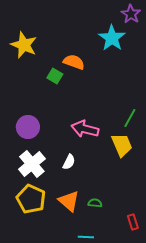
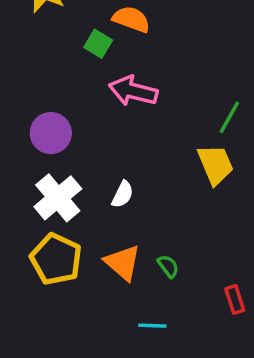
pink arrow: (85, 129) -> (133, 91), moved
green semicircle: (95, 203) -> (168, 266), turned 48

